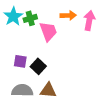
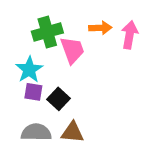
cyan star: (13, 16) -> (29, 70), moved
green cross: (30, 18) -> (47, 32), size x1.5

